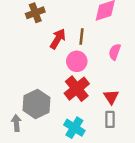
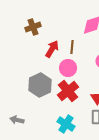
gray hexagon: (36, 104) -> (40, 85), moved
gray arrow: (16, 123) -> (17, 120), turned -72

